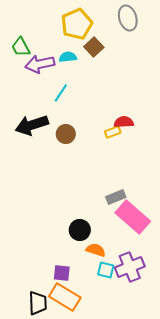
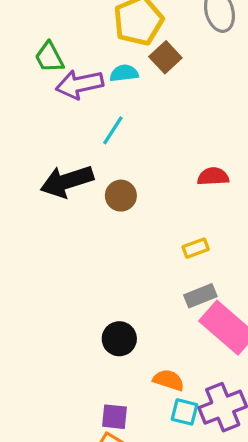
yellow rectangle: (113, 132) -> (196, 248), moved
black circle: (80, 230) -> (119, 339), moved

